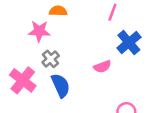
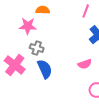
gray cross: (51, 59) -> (37, 48), turned -32
pink semicircle: (102, 67) -> (85, 64), moved

